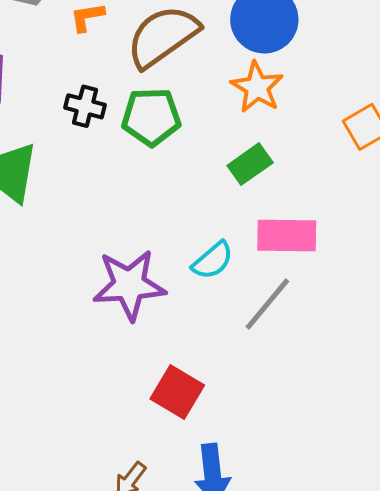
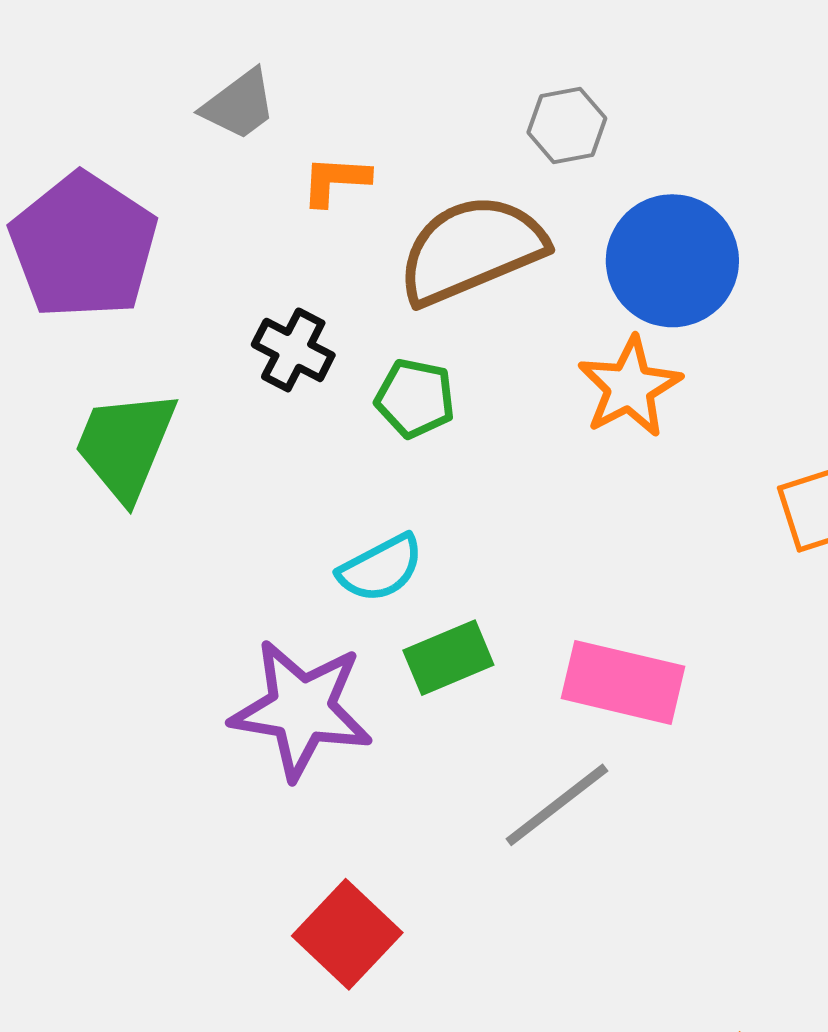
green pentagon: (151, 117) -> (415, 398), size x0.7
green rectangle: (250, 164) -> (448, 658), moved
cyan semicircle: (213, 260) -> (381, 568), moved

